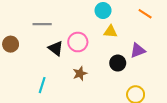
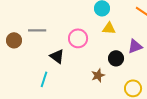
gray line: (42, 24) -> (37, 30), moved
black triangle: (56, 48) -> (57, 56), moved
brown star: (80, 74) -> (98, 75), moved

